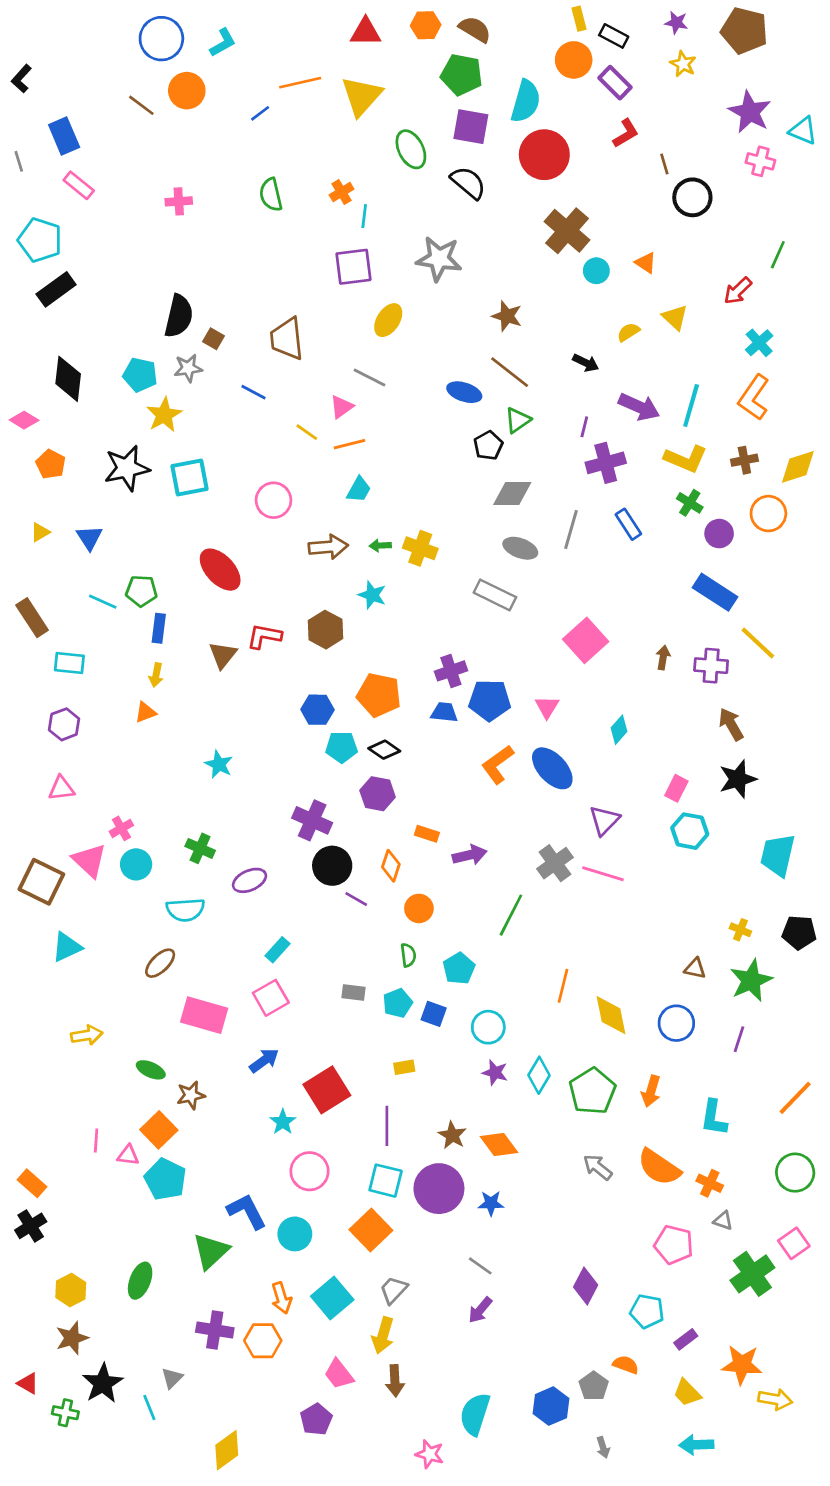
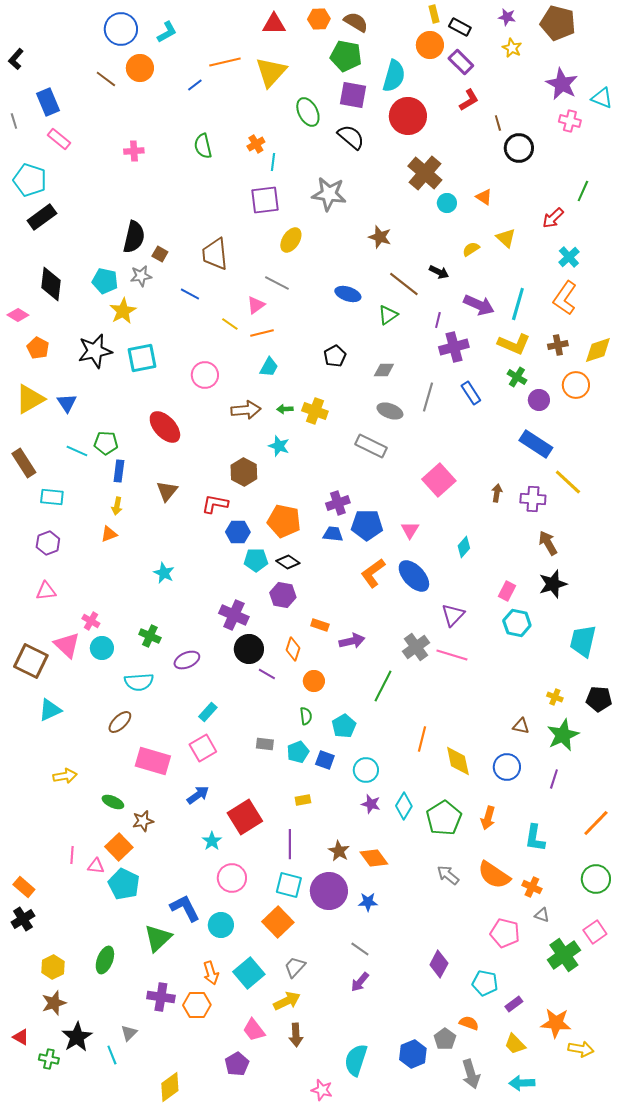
brown line: (510, 372) -> (404, 284), moved
black pentagon: (488, 445) -> (335, 356), moved
gray diamond: (512, 494) -> (384, 370), size x0.7
yellow triangle: (40, 532) -> (30, 399), size x2.0
red L-shape: (264, 636) -> (215, 504), moved
pink cross: (121, 828) -> (91, 621), turned -30
yellow arrow: (383, 1335) -> (287, 1001), turned -132
gray arrow: (603, 1447) -> (471, 1074), moved, size x1.8

